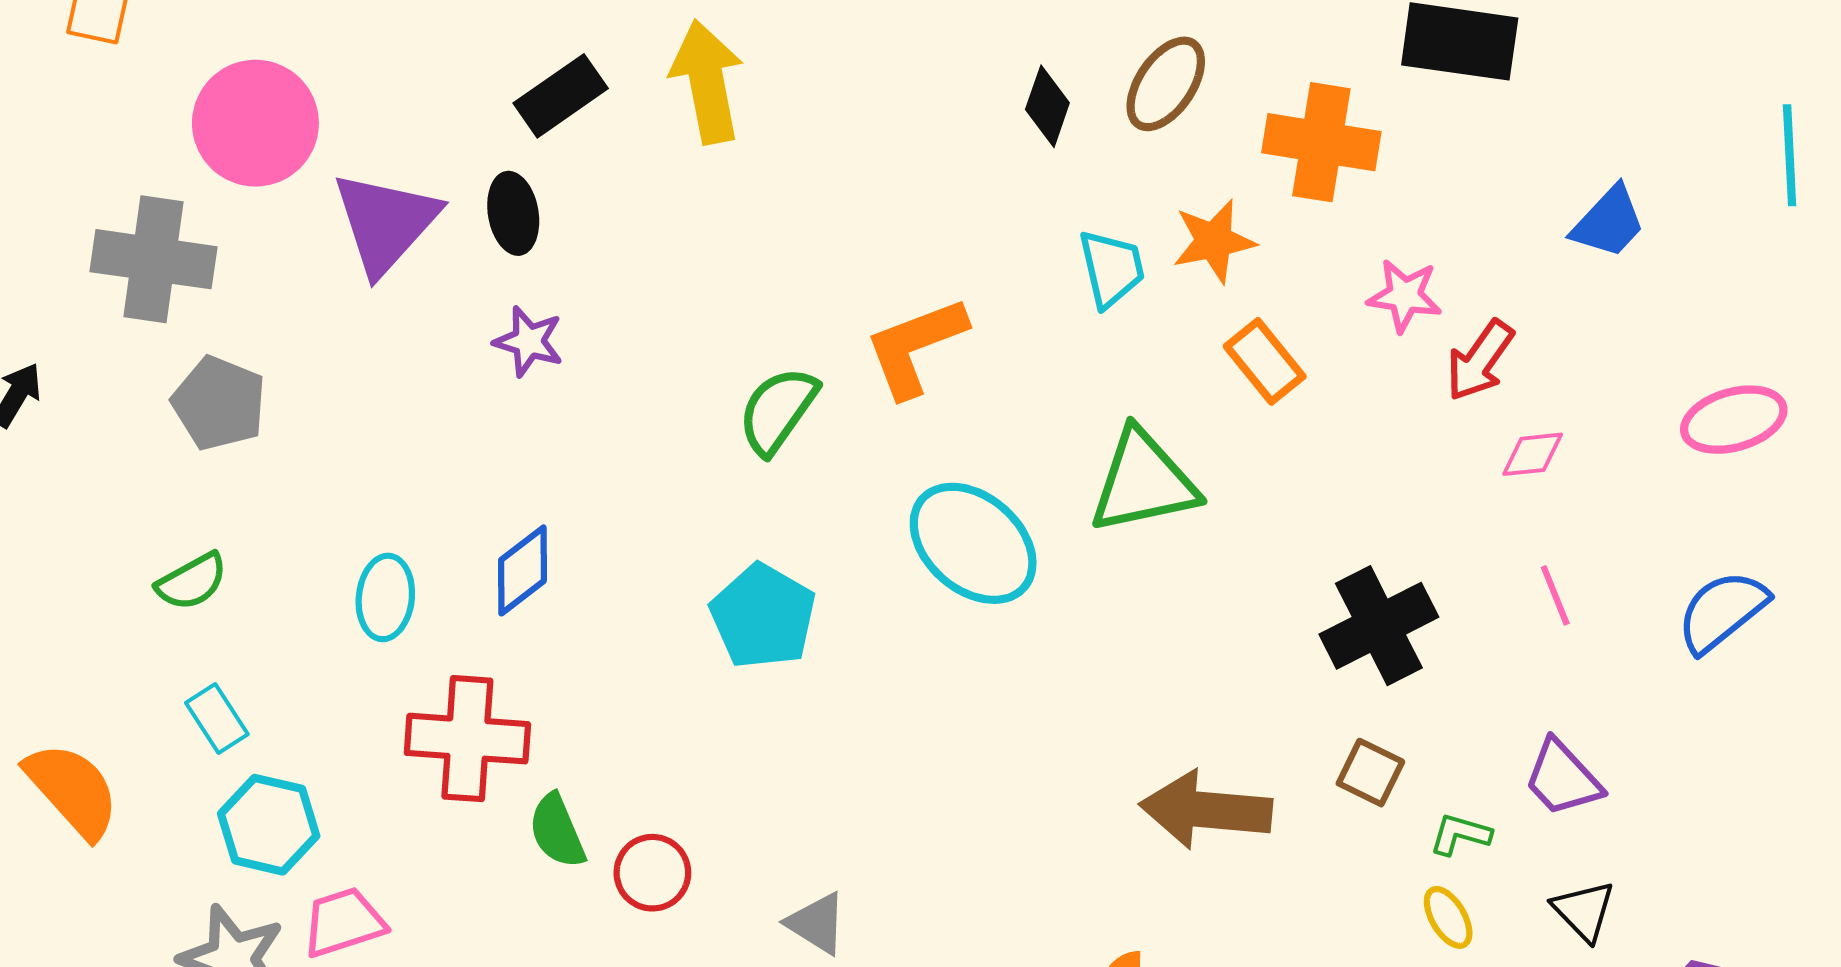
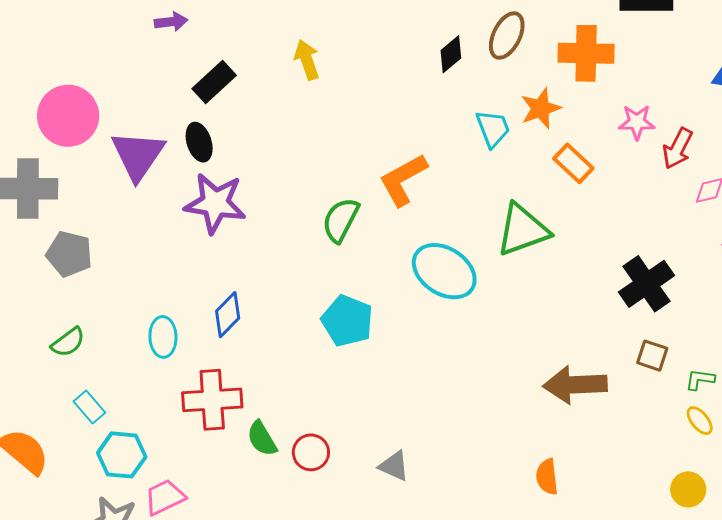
yellow arrow: (707, 82) -> (307, 60), moved, size x0.7
black diamond: (1047, 106) -> (451, 54), turned 39
purple star: (529, 341) -> (215, 203), size x1.8

